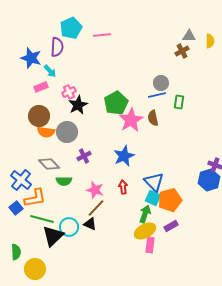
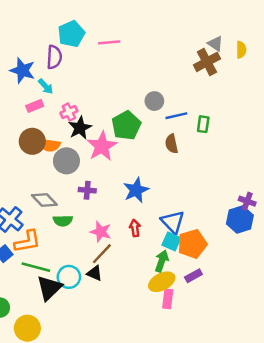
gray triangle: (189, 36) -> (215, 44), turned 32
brown cross: (182, 51) -> (207, 62), size x1.5
gray circle: (161, 83) -> (154, 101), moved
pink star: (131, 120) -> (102, 146), moved
orange semicircle: (46, 132) -> (49, 145), moved
purple cross: (84, 156) -> (87, 190), turned 32

